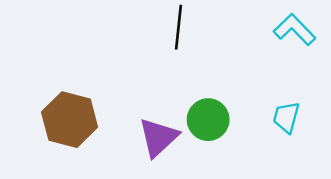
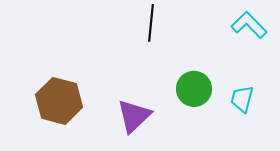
green circle: (208, 120) -> (194, 89), moved

